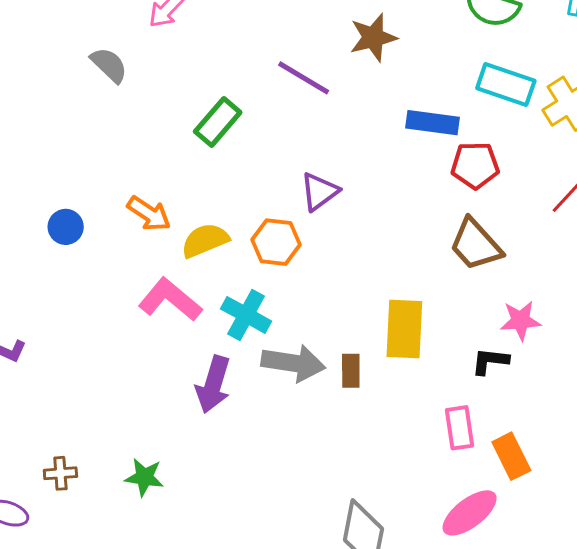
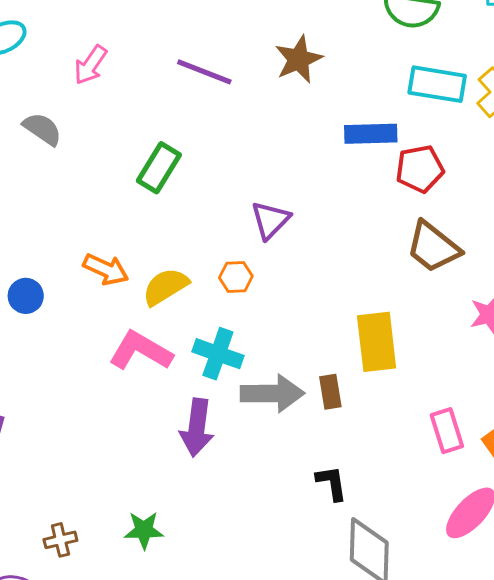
purple line: (304, 78) -> (204, 72), moved
orange hexagon: (276, 242) -> (236, 277), size x0.7
black L-shape: (490, 361) -> (332, 483), moved, turned 84

